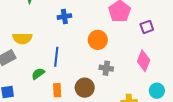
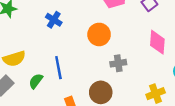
blue cross: (64, 17) -> (54, 20), turned -32
green semicircle: (38, 74) -> (36, 81), moved

